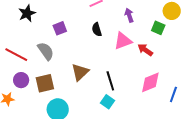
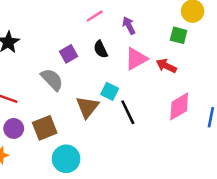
purple arrow: (129, 15) -> (129, 26), moved
purple square: (60, 28) -> (69, 54), moved
gray semicircle: (46, 51) -> (52, 80), moved
cyan square: (108, 102) -> (110, 91), moved

